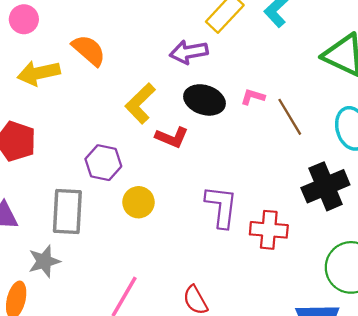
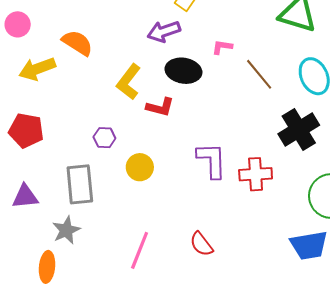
pink L-shape: (253, 97) -> (222, 47), moved
purple hexagon: (103, 163) -> (104, 138), size x0.7

